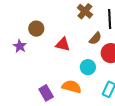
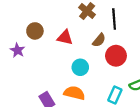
red triangle: (63, 44) -> (65, 37), moved
cyan circle: (88, 67) -> (80, 67), moved

